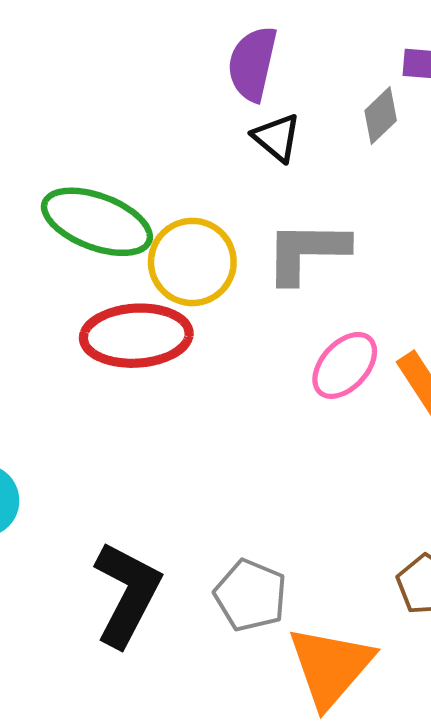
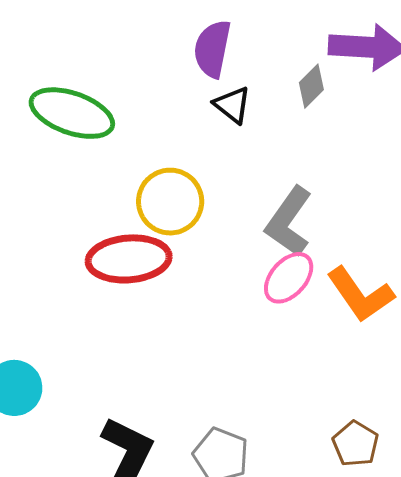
green ellipse: (97, 222) -> (72, 113), moved
gray L-shape: (307, 252) -> (289, 222), moved, turned -54

